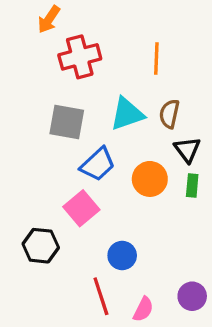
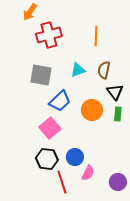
cyan triangle: (127, 114) -> (78, 70), size x0.7
black hexagon: (41, 246) -> (47, 159), moved
pink semicircle: (143, 309) -> (88, 173), moved

